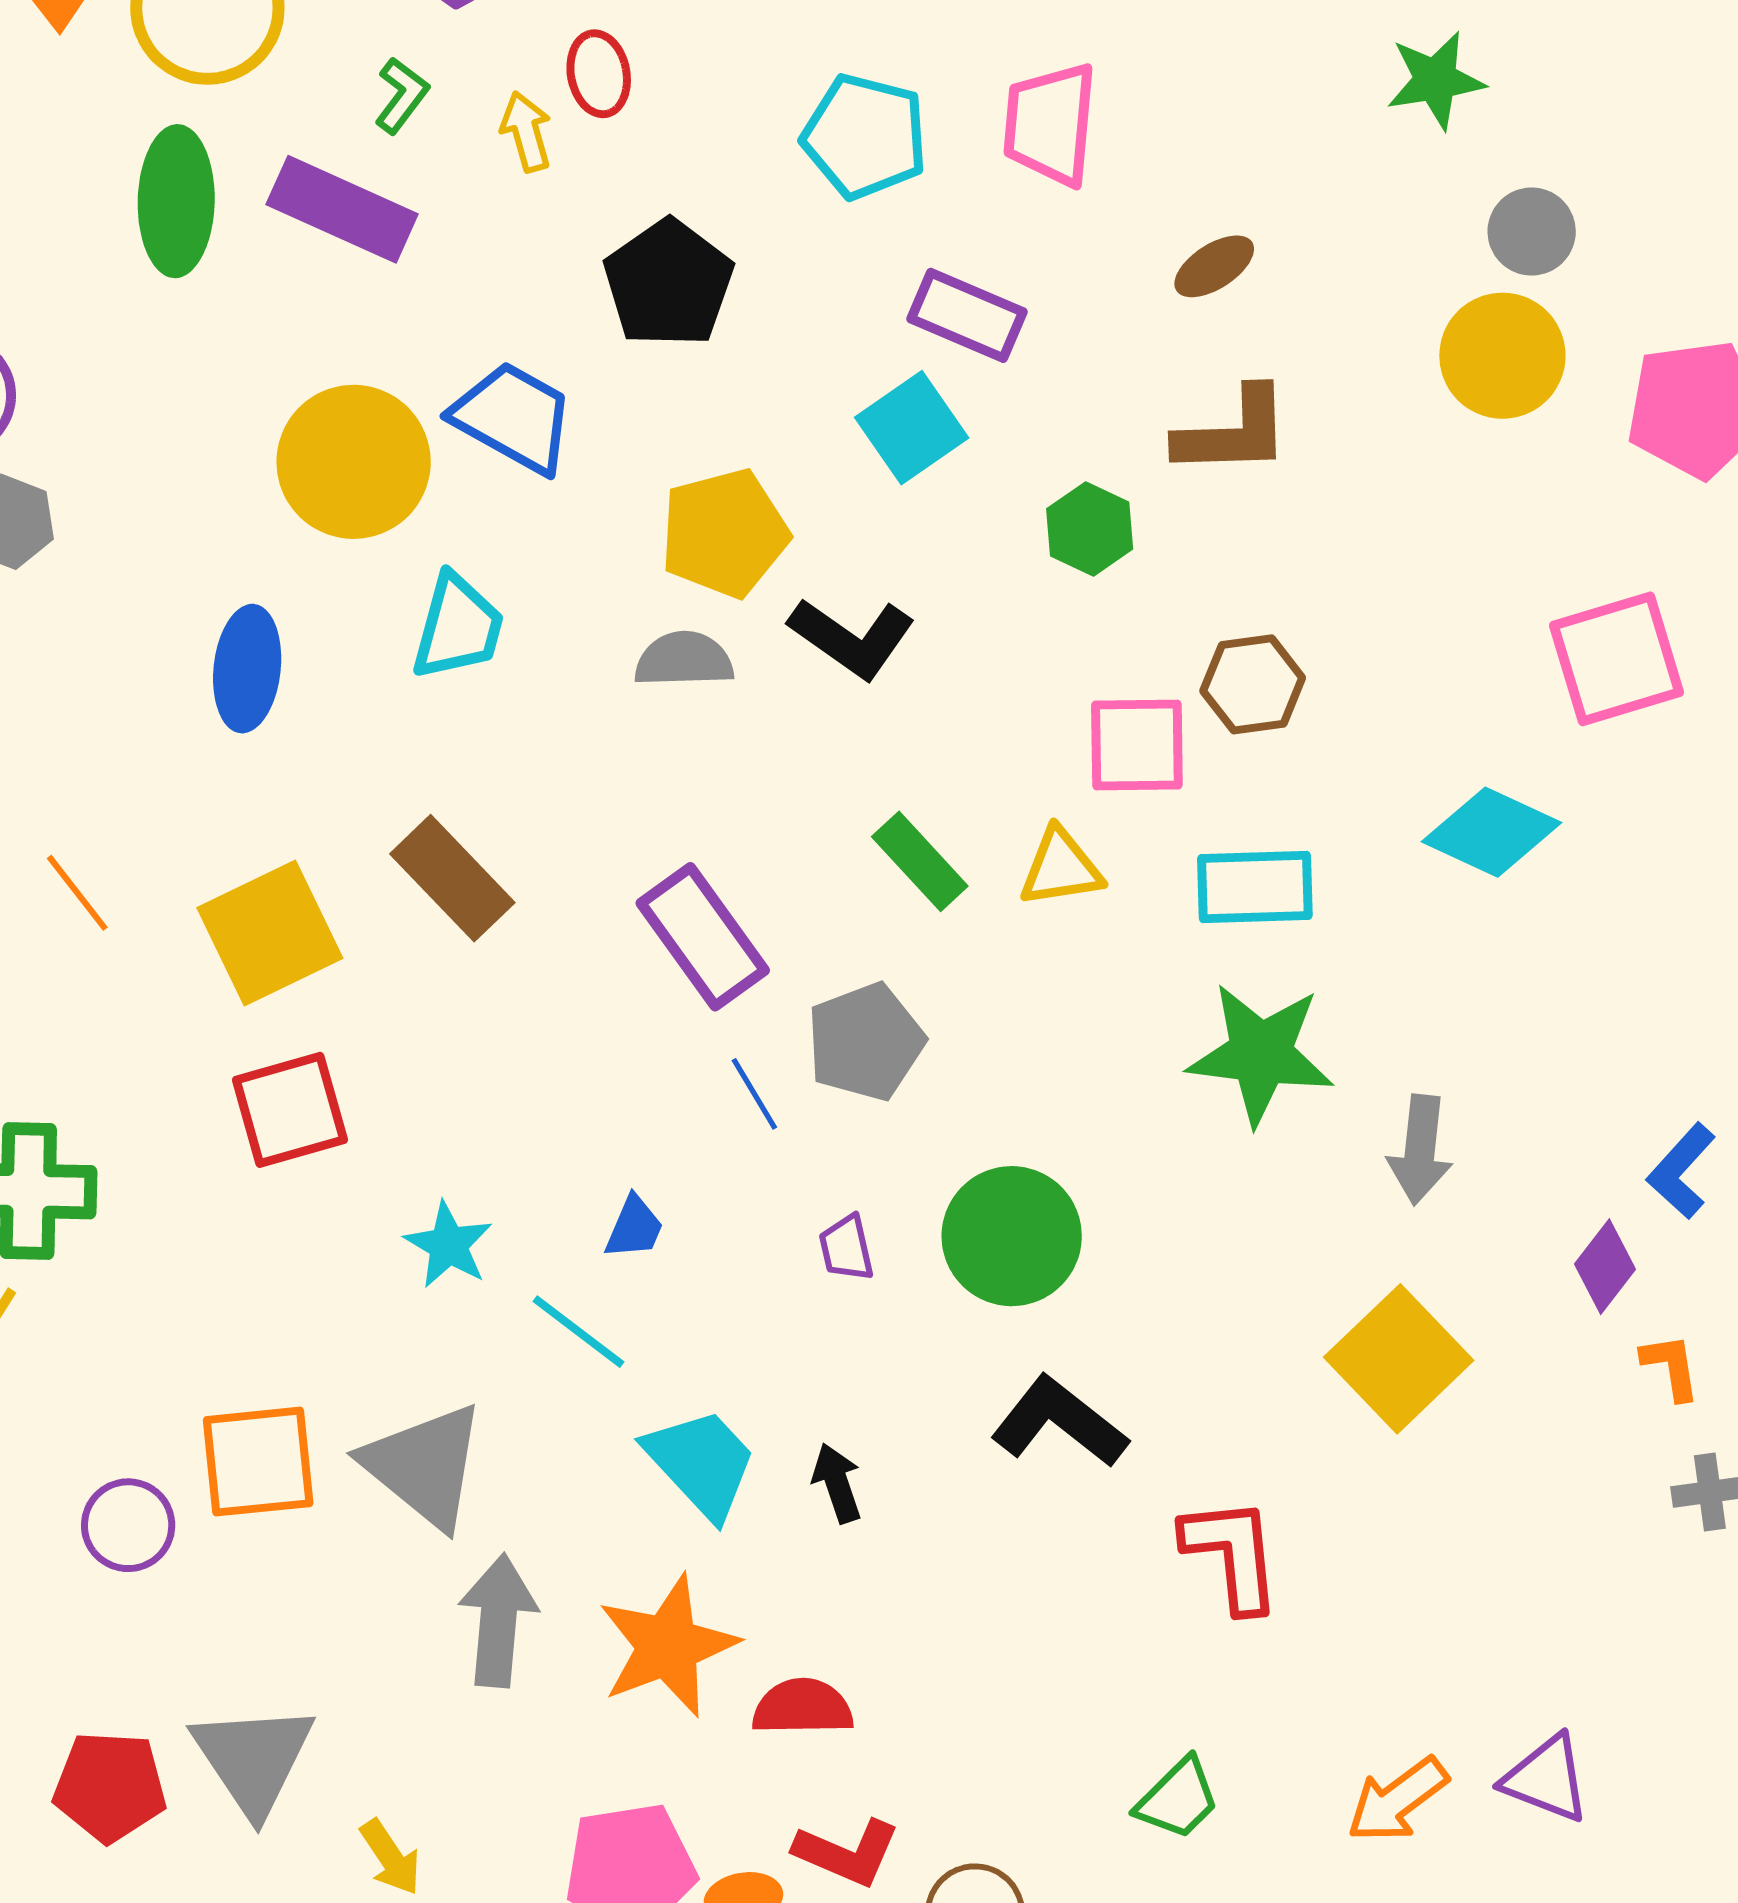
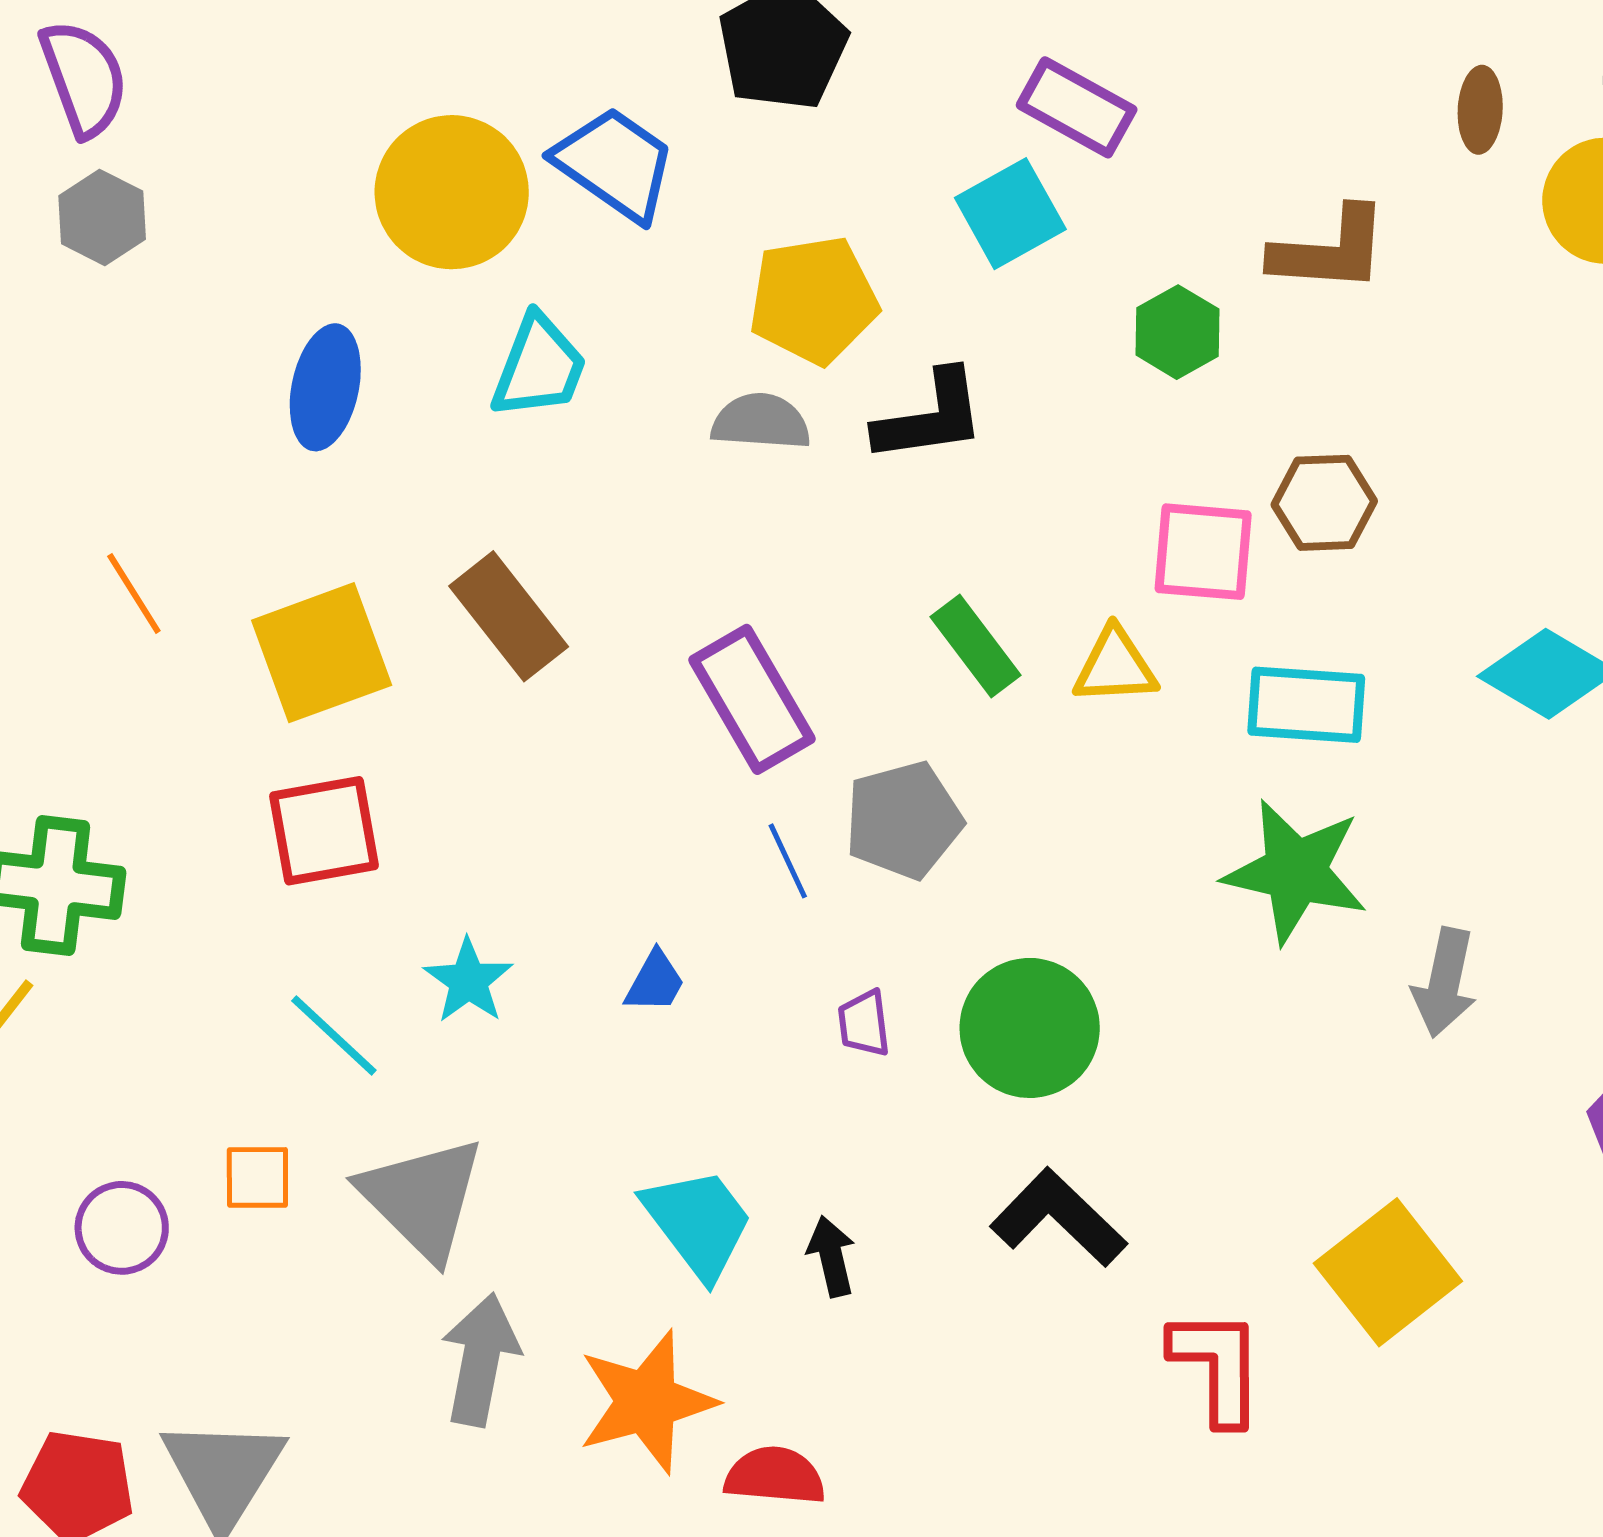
brown ellipse: (1214, 266) -> (1480, 110), moved, turned -60
black L-shape: (852, 638) -> (930, 417), turned -49
cyan line: (578, 1332) -> (334, 1035), moved
yellow square: (1399, 1359) -> (1388, 1272), moved
orange square: (258, 1462) -> (257, 1177), size x0.6

